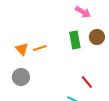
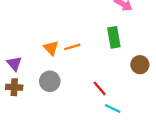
brown circle: (97, 37) -> (140, 65), moved
red line: (87, 82) -> (100, 88), moved

